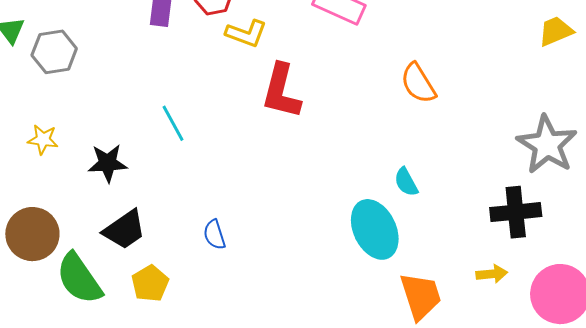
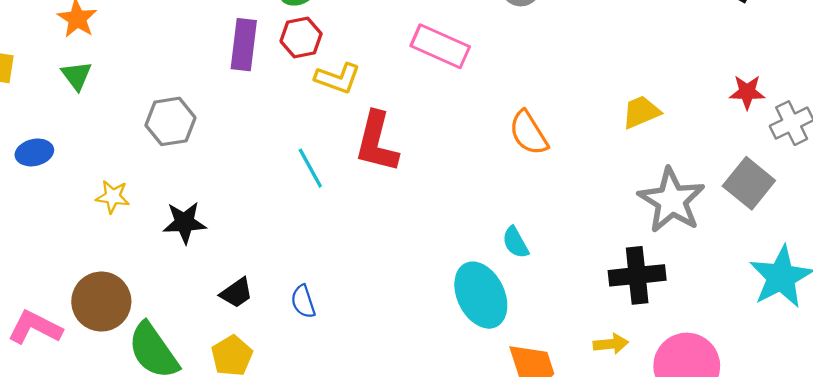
yellow trapezoid: (556, 31) -> (641, 112), moved
gray hexagon: (54, 52) -> (170, 121), moved
cyan line: (173, 123) -> (310, 168), moved
black trapezoid: (124, 230) -> (236, 293), moved, size x0.7

